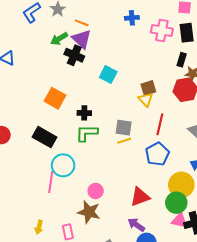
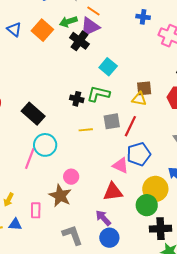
purple triangle: (82, 39) -> (90, 27), turned 40
orange square: (55, 98) -> (42, 30), moved
yellow triangle: (146, 100) -> (139, 99), turned -49
red line: (160, 124) -> (130, 126), moved
gray square: (124, 128) -> (112, 121), turned -30
green L-shape: (87, 133) -> (98, 94), moved
yellow line: (124, 141) -> (86, 130), moved
pink triangle: (179, 221) -> (120, 165), moved

